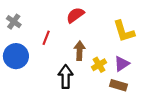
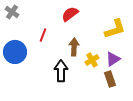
gray cross: (14, 22) -> (12, 12), moved
yellow L-shape: (124, 31) -> (115, 29), turned -90
brown rectangle: (118, 85) -> (110, 79), turned 56

